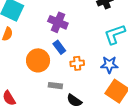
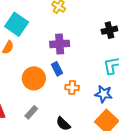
purple cross: (58, 22) -> (60, 44), turned -36
gray rectangle: (55, 86) -> (31, 112), moved, turned -64

